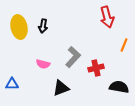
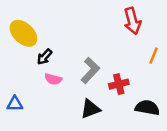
black arrow: (43, 26) -> (44, 57), moved, turned 32
yellow ellipse: (19, 27) -> (23, 33), turned -35
black triangle: (61, 88) -> (90, 109), moved

